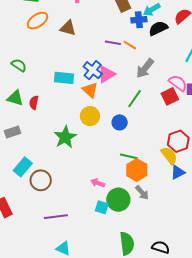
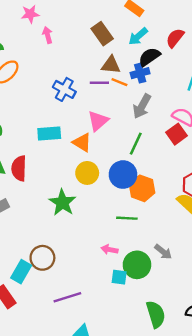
blue cross: (139, 20) -> (140, 73), moved
brown triangle: (68, 28) -> (111, 65), moved
blue cross: (93, 70) -> (64, 89), moved
red semicircle: (34, 103) -> (19, 168), size x1.5
blue circle: (120, 122) -> (123, 175), size x1.5
green line: (129, 156) -> (127, 218), moved
cyan rectangle: (23, 167) -> (21, 272), moved
orange hexagon: (137, 170) -> (142, 188), moved

